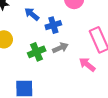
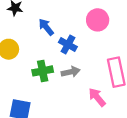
blue cross: (53, 25) -> (68, 45), turned 35

